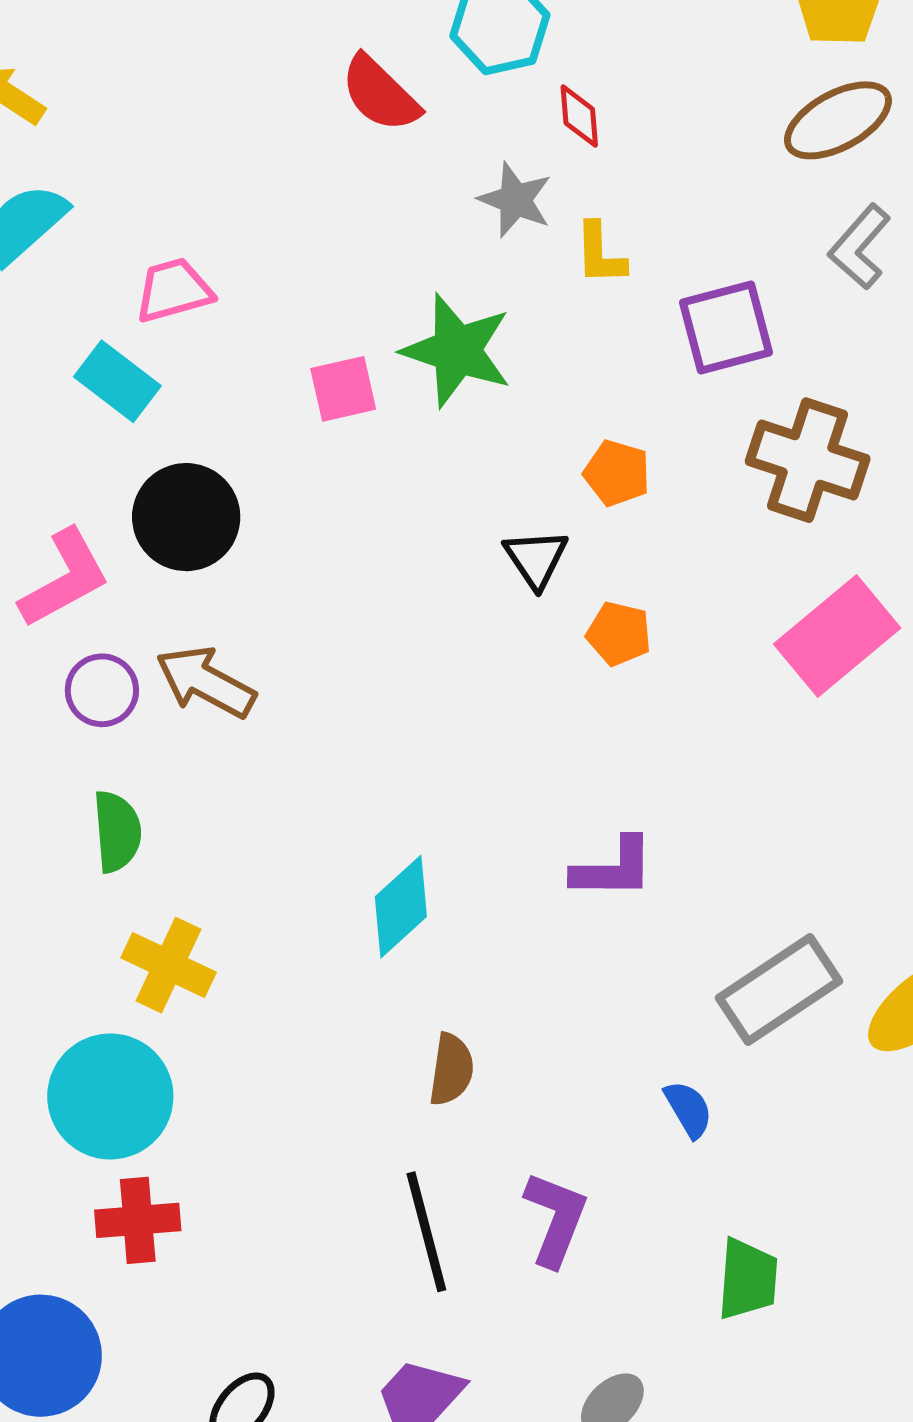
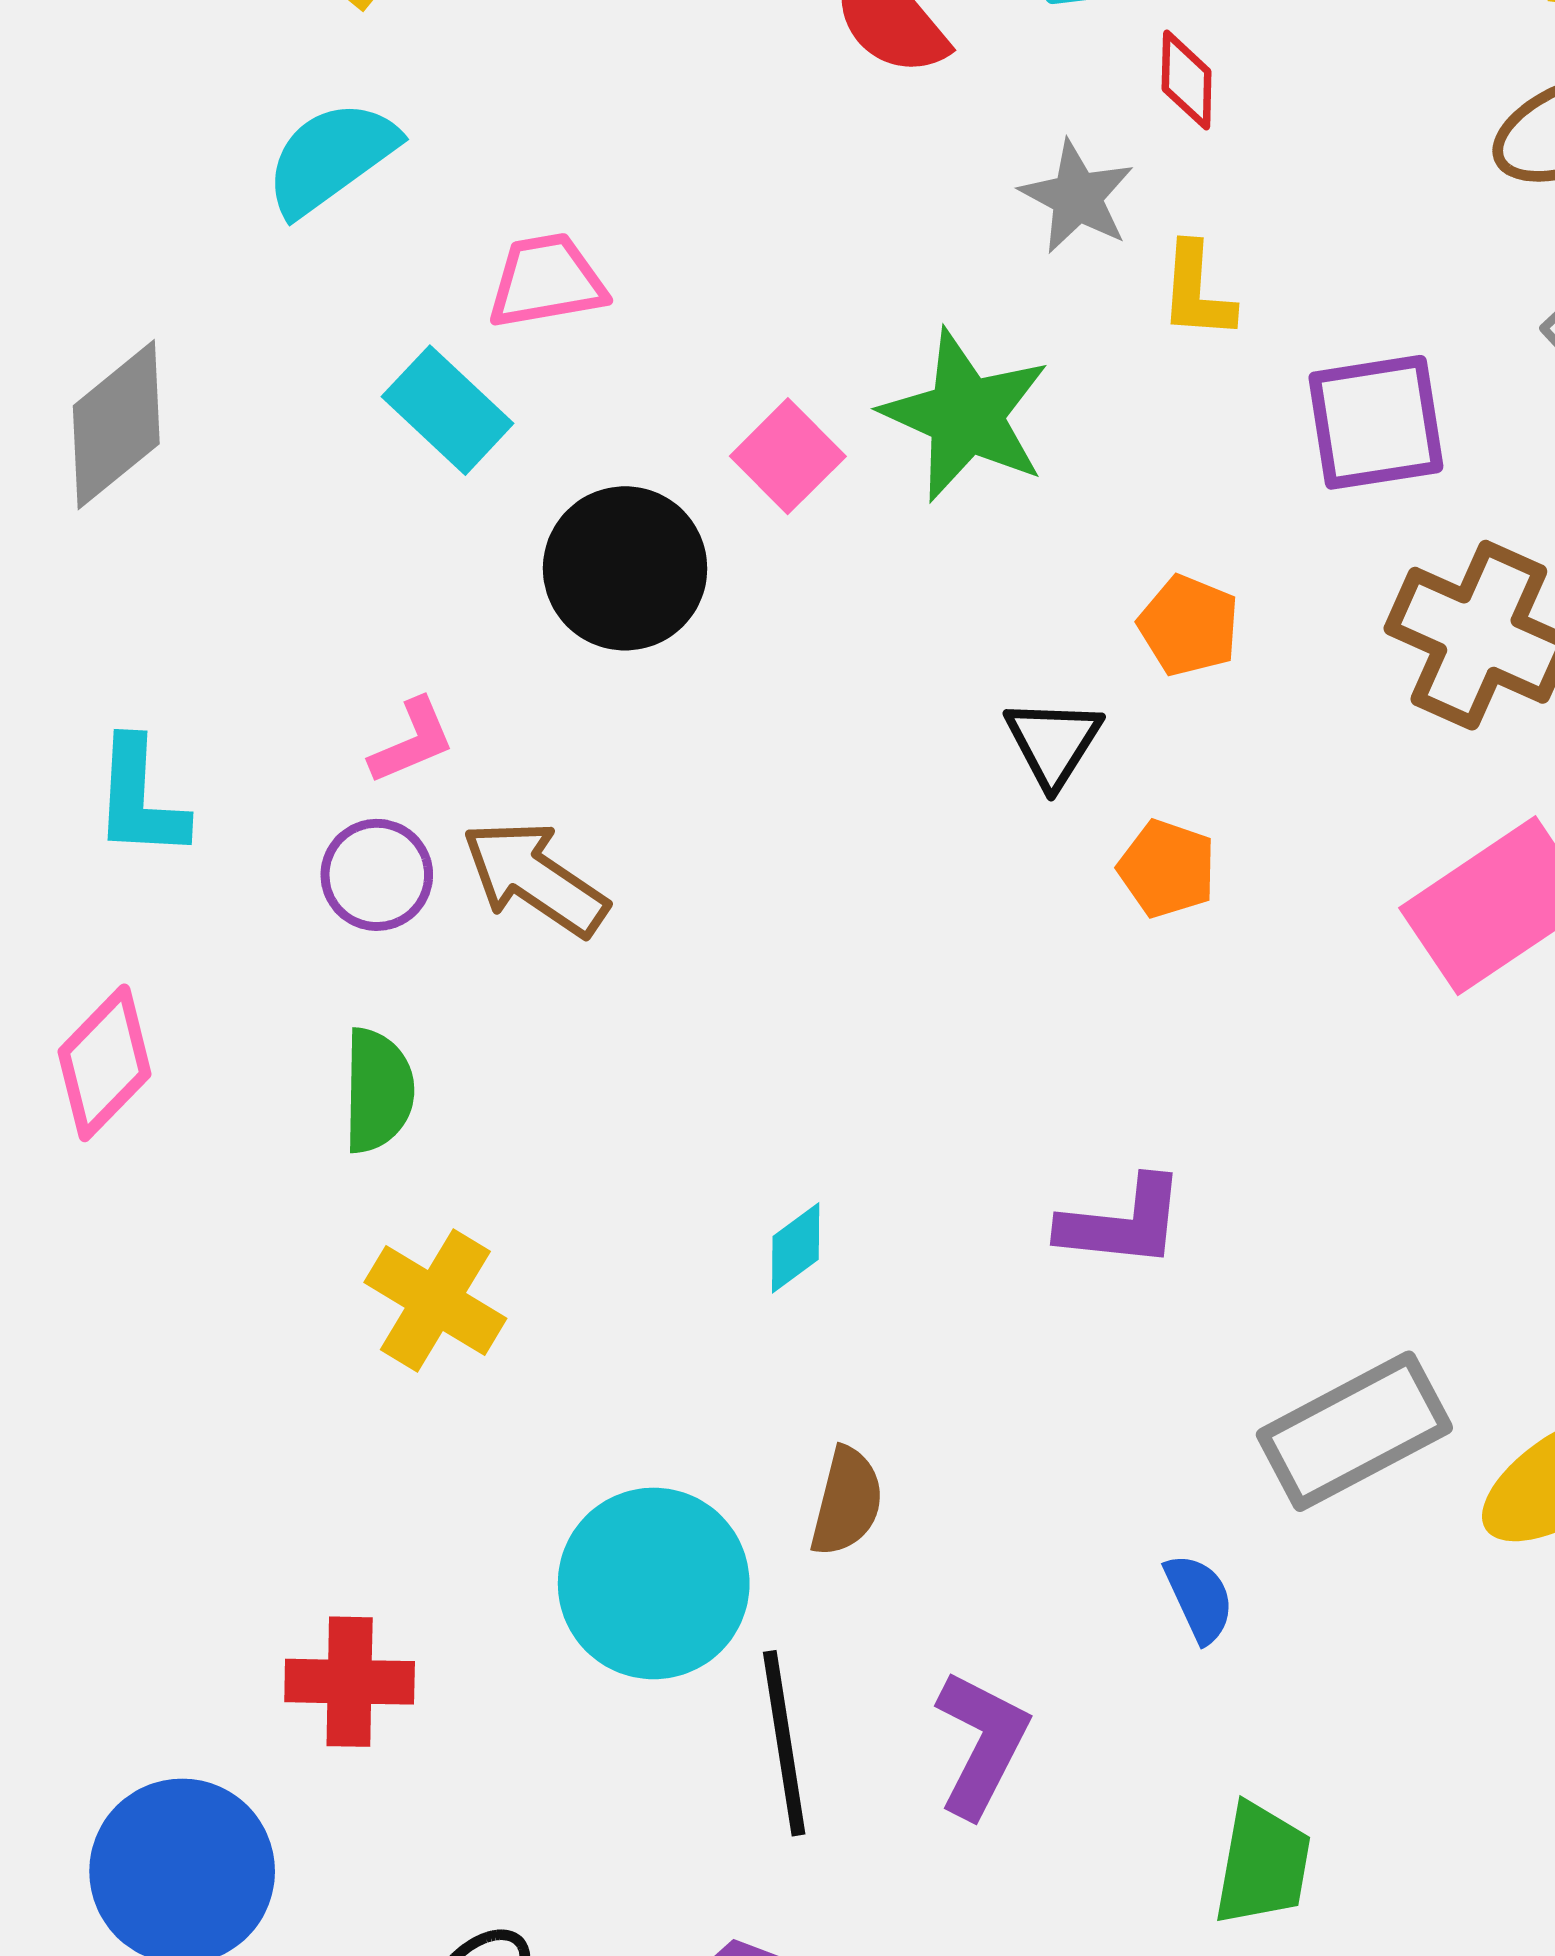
pink square: (343, 389) -> (788, 456), turned -38
black circle: (186, 517) -> (625, 568), moved
pink L-shape: (65, 578) -> (412, 741), moved, size x0.6
cyan diamond: (401, 907) -> (796, 1248), size x0.6
cyan circle: (110, 1096) -> (654, 1583), moved

